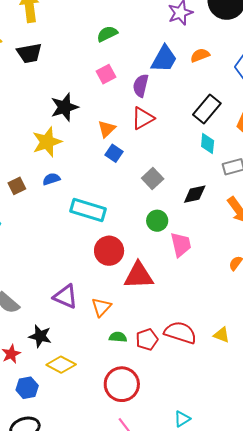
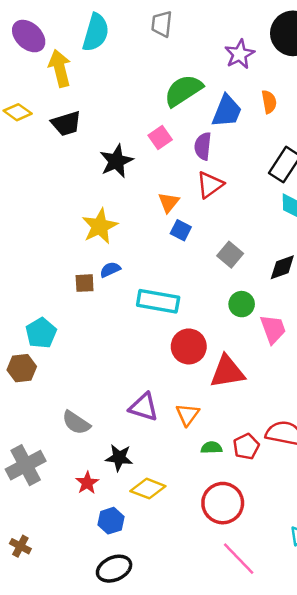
green semicircle: (107, 34) -> (183, 90), moved, size x1.6
orange semicircle: (200, 55) -> (269, 102), turned 108
black star: (64, 107) -> (116, 161), moved
brown square: (17, 186) -> (85, 283), moved, turned 30

